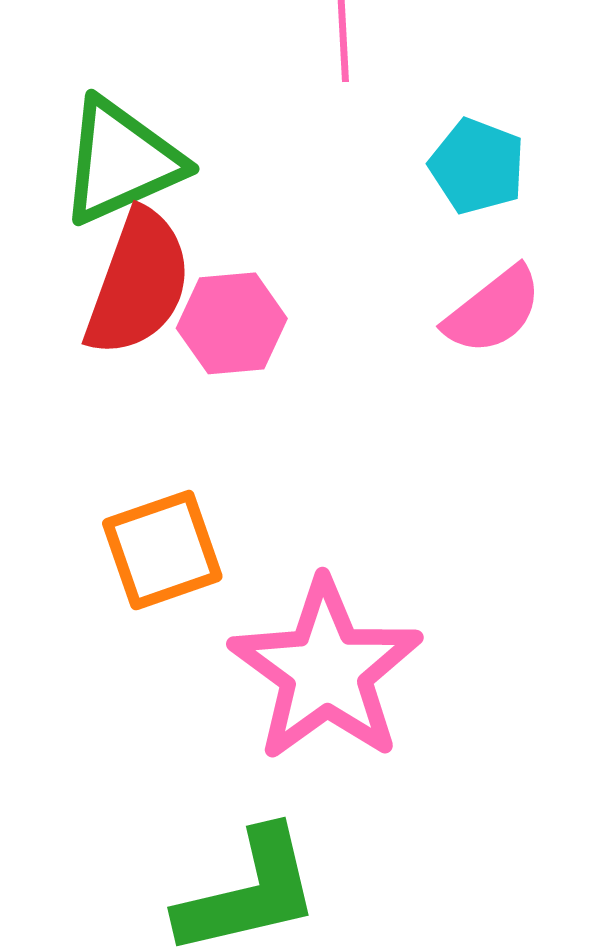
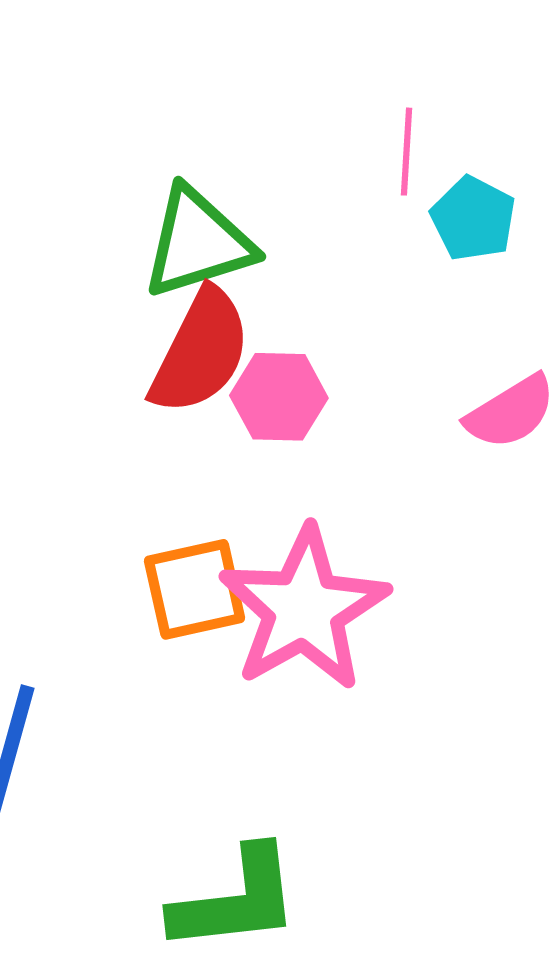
cyan pentagon: (477, 166) -> (473, 219), moved
pink star: (326, 670) -> (304, 609), moved

